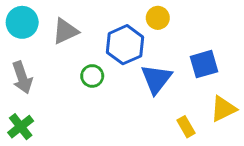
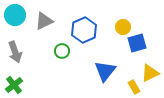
yellow circle: (158, 18) -> (123, 27), moved
blue triangle: (156, 79) -> (105, 71), moved
yellow rectangle: (186, 127) -> (134, 87), moved

